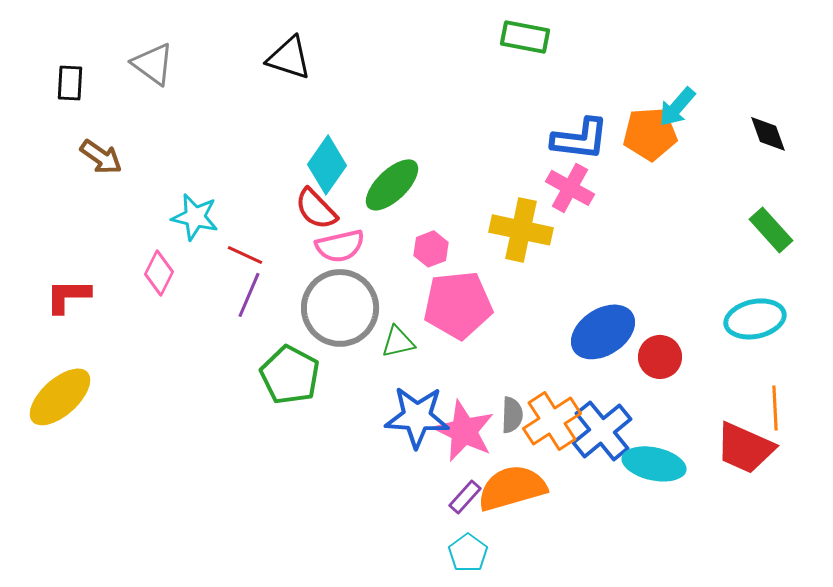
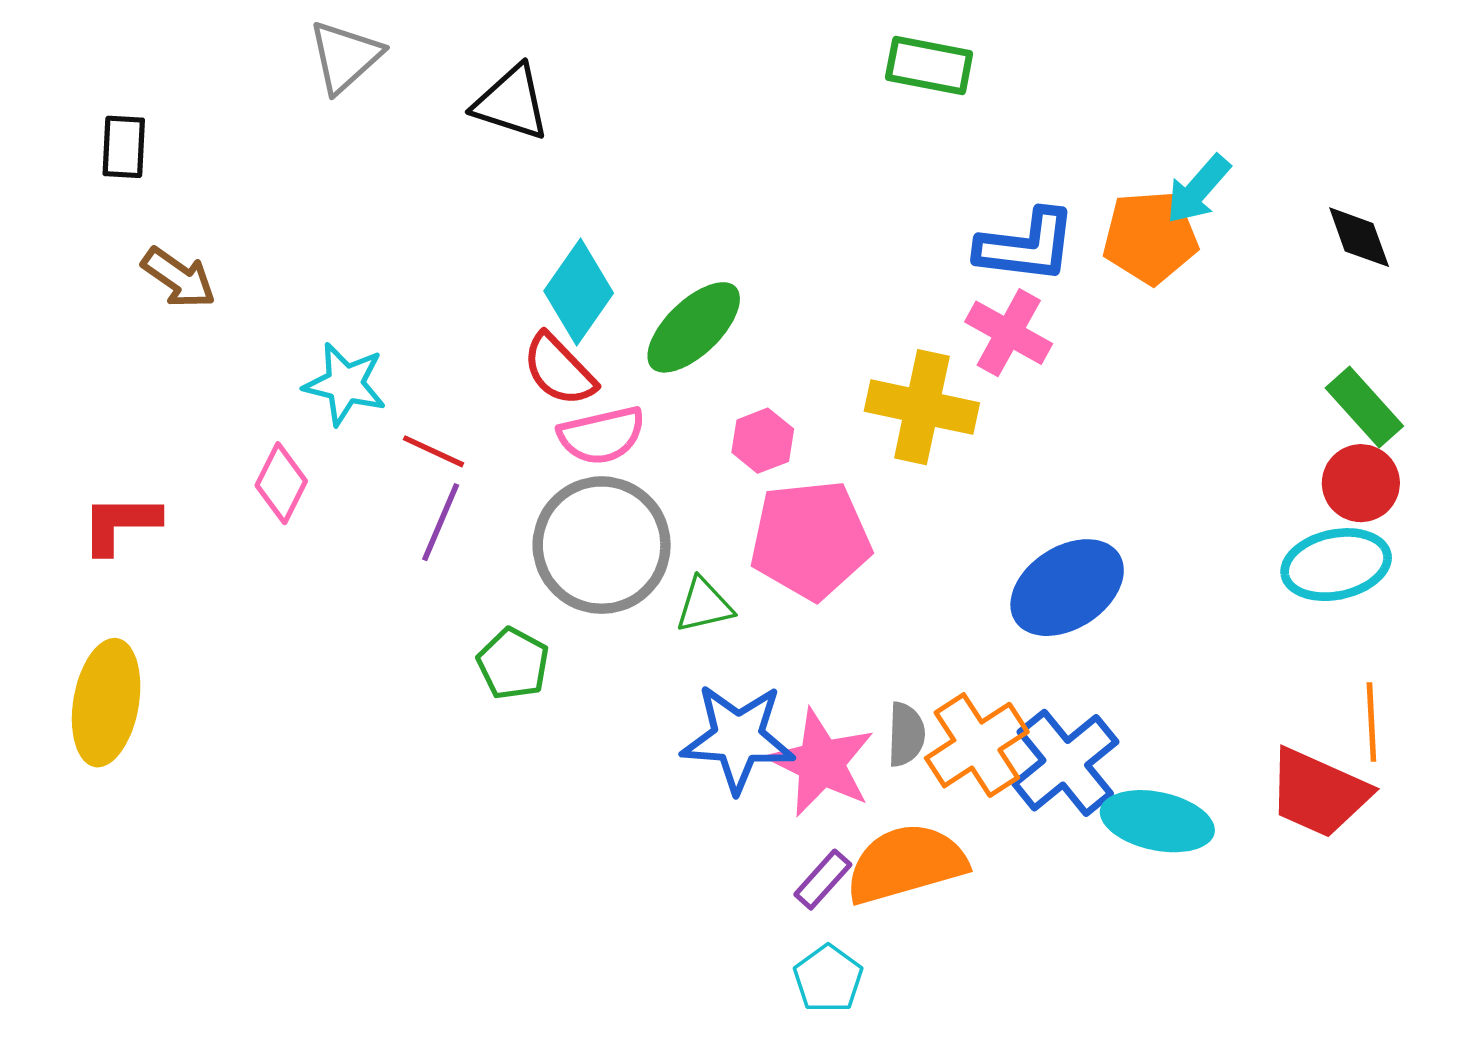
gray triangle: (153, 64) -> (345, 57), moved, turned 42
red circle: (660, 357) -> (1361, 483), moved
green pentagon: (290, 375) -> (513, 664), size x0.7
yellow ellipse: (60, 397) -> (106, 703), turned -38

